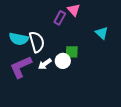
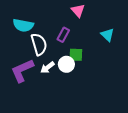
purple rectangle: (60, 18) -> (63, 35), moved
cyan semicircle: (19, 39) -> (23, 25), moved

